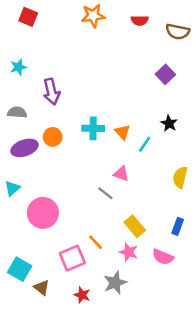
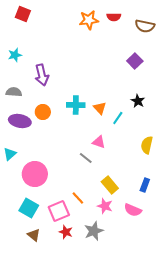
orange star: (93, 16) -> (89, 20), moved
purple ellipse: (24, 148) -> (20, 121), turned 30
cyan square: (20, 269) -> (29, 208), moved
red star: (82, 295) -> (66, 232), moved

